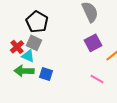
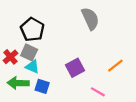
purple square: (93, 43) -> (75, 68), moved
cyan triangle: (28, 56) -> (32, 67), moved

